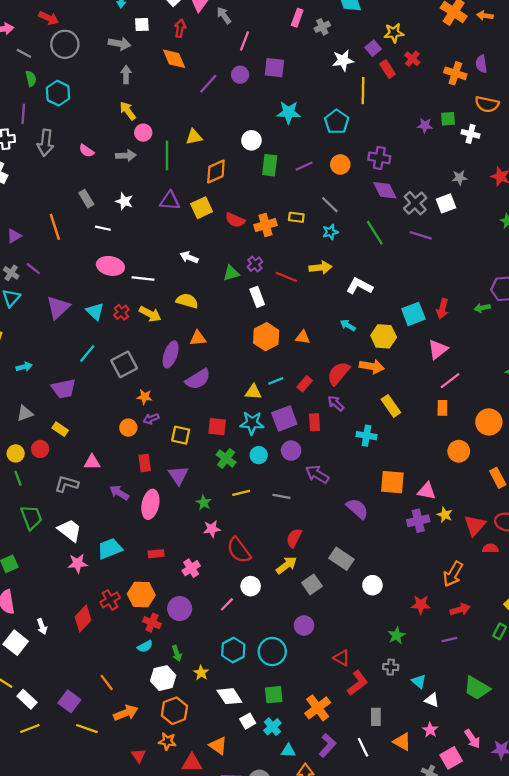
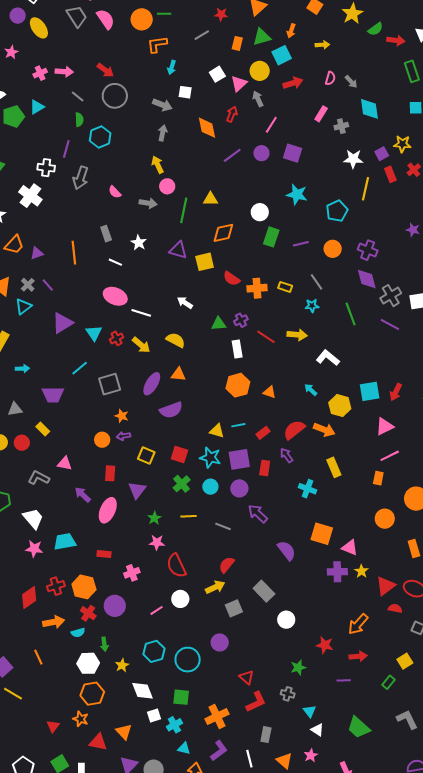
red arrow: (180, 28) -> (232, 114), moved
orange arrow: (126, 713) -> (54, 622), moved

